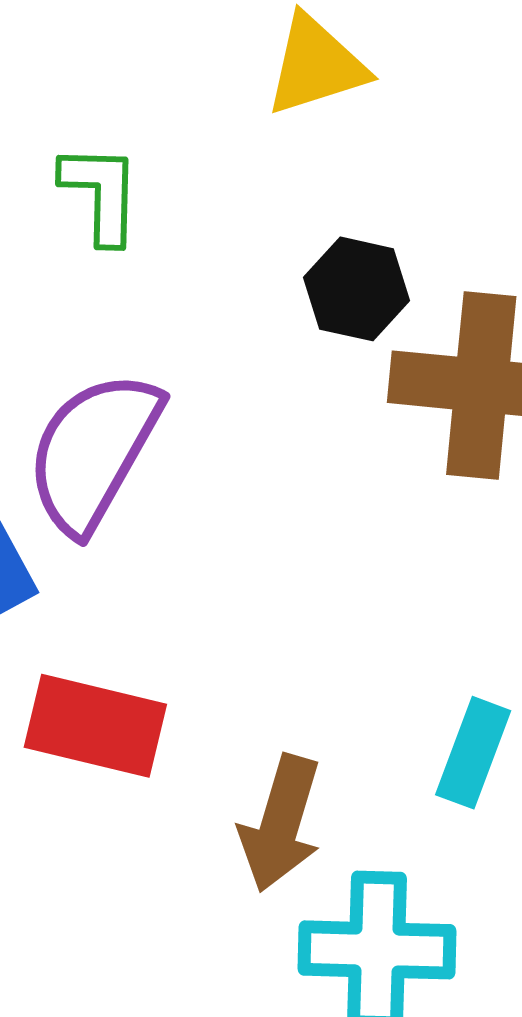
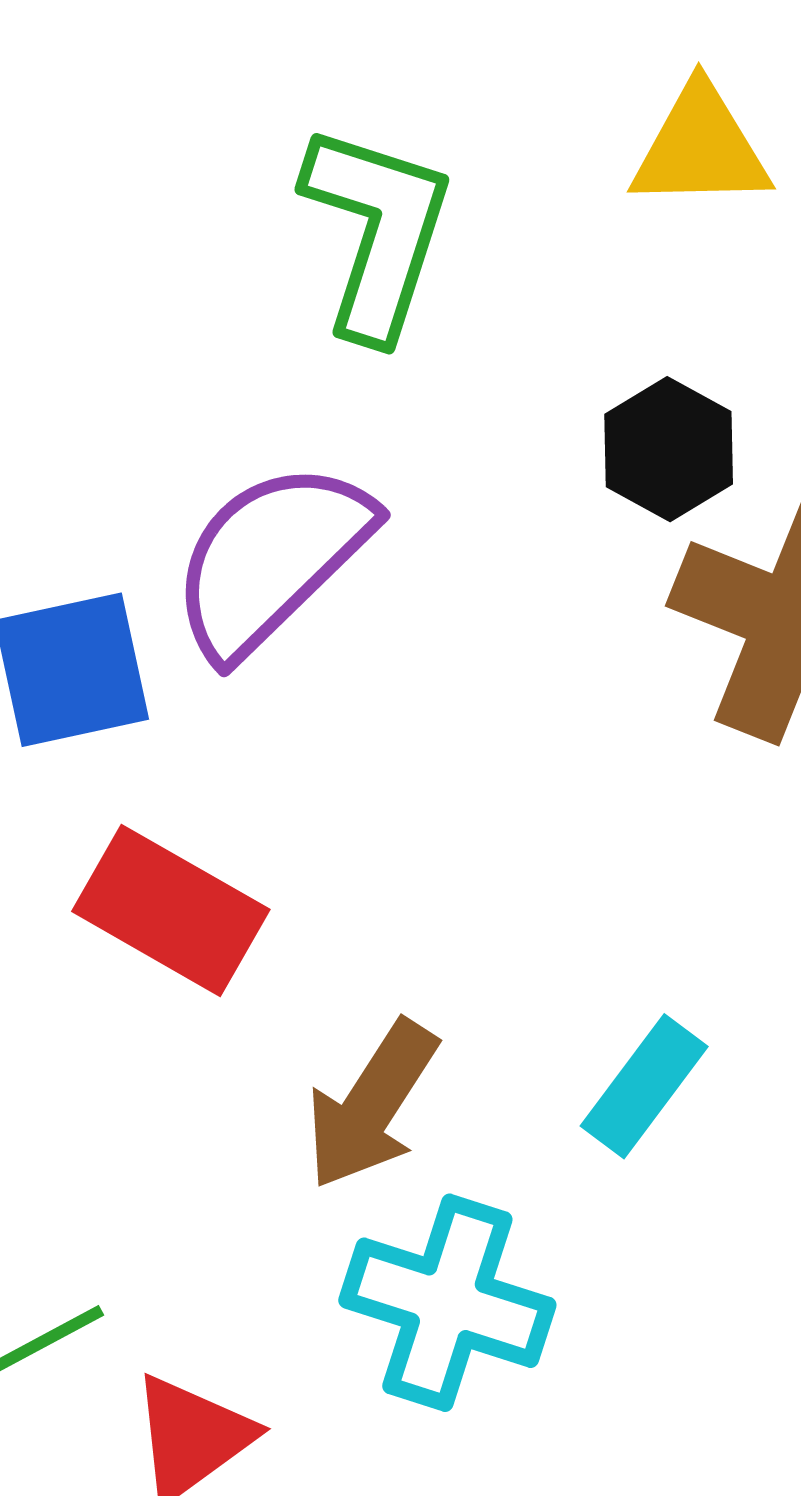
green L-shape: (101, 194) -> (377, 231), size x1.5

